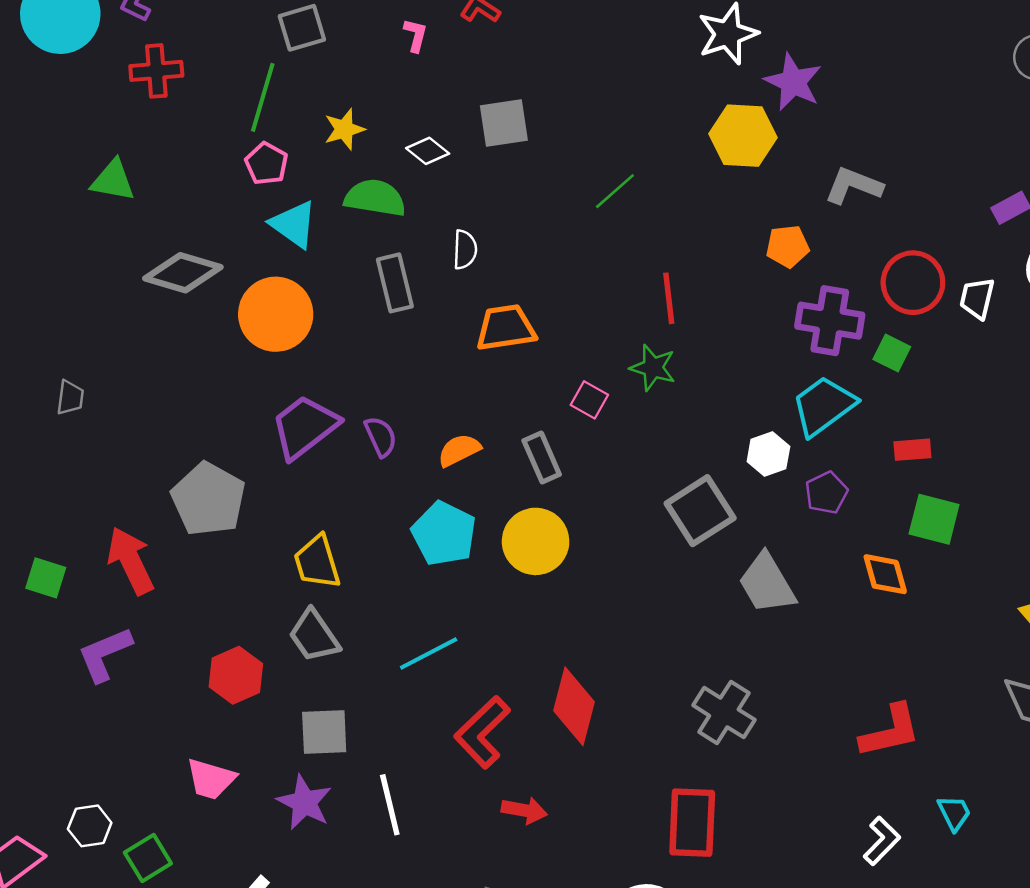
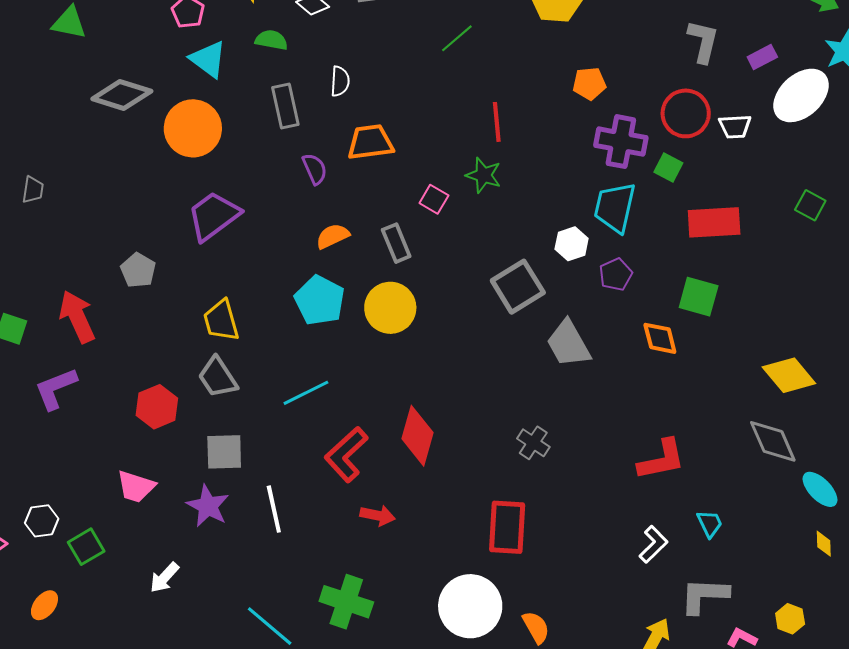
gray L-shape: (854, 186) -> (703, 41), moved, turned 81
green semicircle: (375, 198) -> (271, 40), size x0.7
white trapezoid: (977, 298) -> (735, 126), turned -108
cyan trapezoid: (824, 406) -> (615, 207), turned -42
purple semicircle: (381, 436) -> (315, 169), moved
red rectangle: (912, 450) -> (714, 222), moved, size x1.8
gray pentagon: (208, 499) -> (138, 270), size x0.6
gray cross: (724, 713) -> (533, 443), size x0.7

